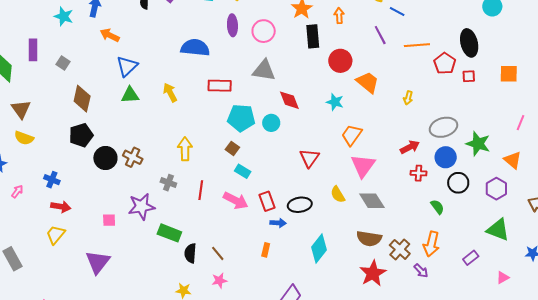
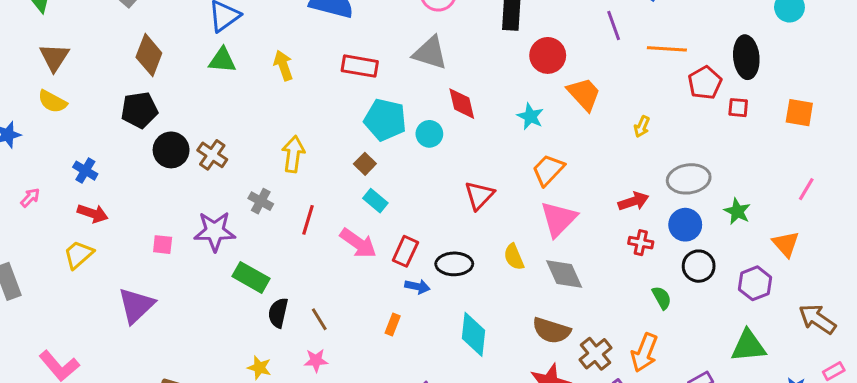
green star: (478, 144) -> (737, 211), size x0.7
pink arrow: (17, 191) -> (30, 198), moved
red rectangle: (267, 201) -> (405, 251), turned 36
green triangle: (498, 230) -> (748, 346), turned -35
cyan diamond: (319, 249) -> (473, 334), turned -40

